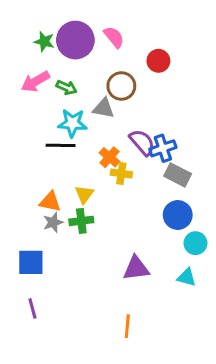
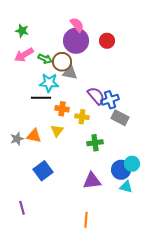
purple circle: (75, 40) -> (76, 41), moved
green star: (44, 42) -> (22, 31), moved
brown circle: (121, 86) -> (62, 62), moved
orange cross: (109, 157) -> (62, 109), moved, turned -32
blue circle: (178, 215) -> (121, 170), moved
green cross: (81, 221) -> (95, 143), moved
gray star: (53, 222) -> (17, 139), moved
blue square: (31, 262) -> (43, 171), moved, turned -36

